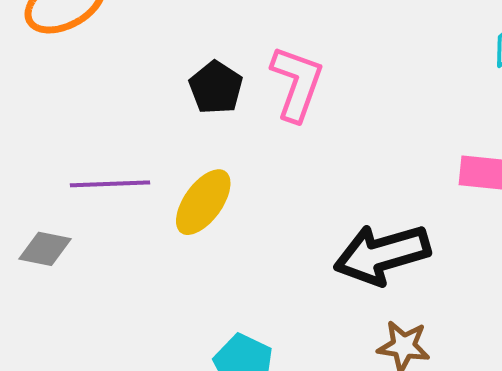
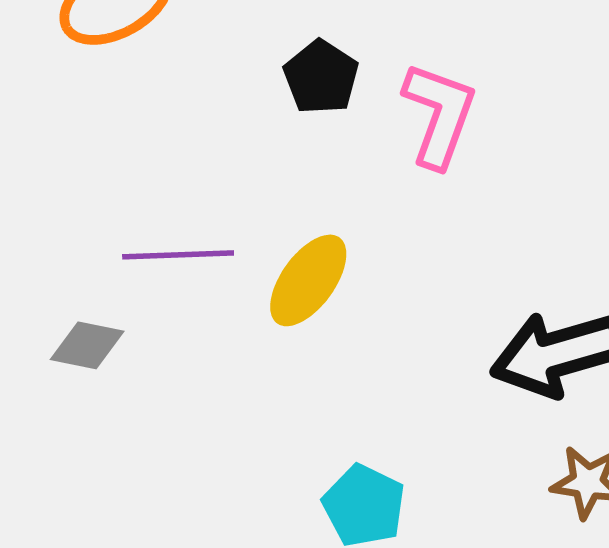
black pentagon: (216, 88) -> (321, 77), moved

